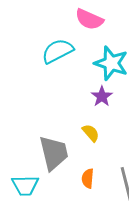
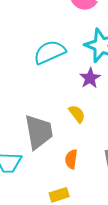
cyan semicircle: (58, 51) -> (50, 52), moved

